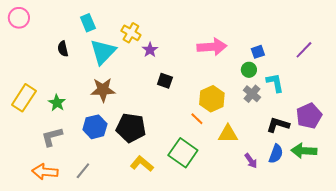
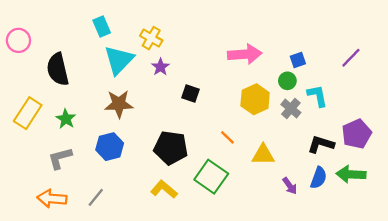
pink circle: (19, 18) -> (18, 40), moved
black semicircle: (63, 49) -> (58, 69), moved, size x1.8
purple star: (150, 50) -> (160, 67), moved
yellow hexagon: (212, 99) -> (255, 99), moved
black pentagon: (131, 128) -> (171, 148), moved

